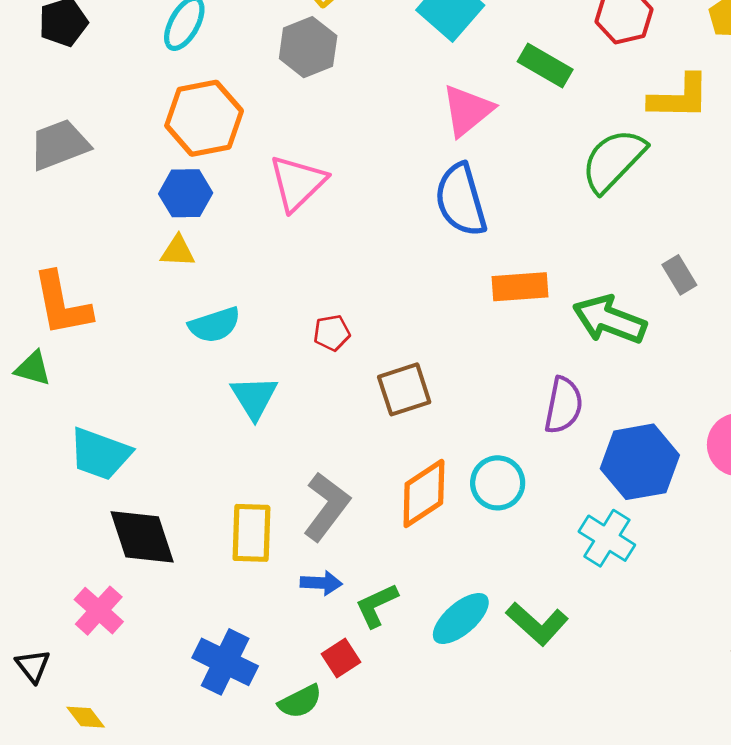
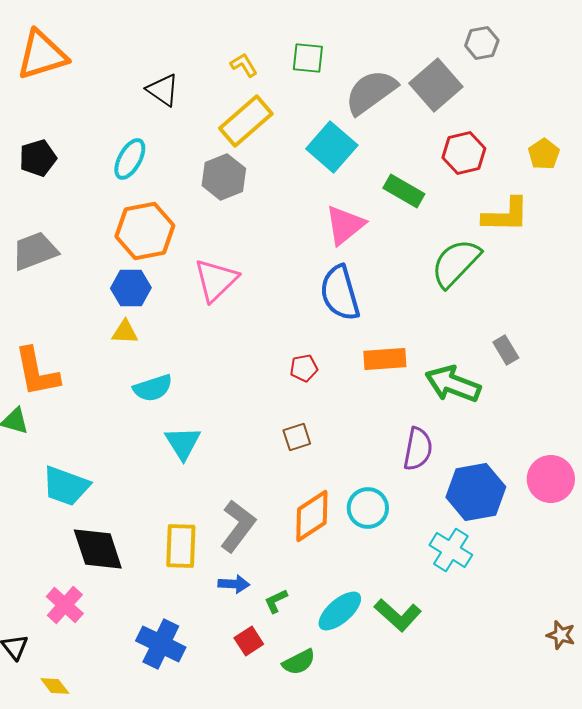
red pentagon: (332, 333) -> (304, 368), moved
brown square: (404, 389) -> (297, 437), size x0.7
green L-shape: (377, 605) -> (276, 601), size x0.7
green semicircle: (300, 701) -> (299, 662), moved

